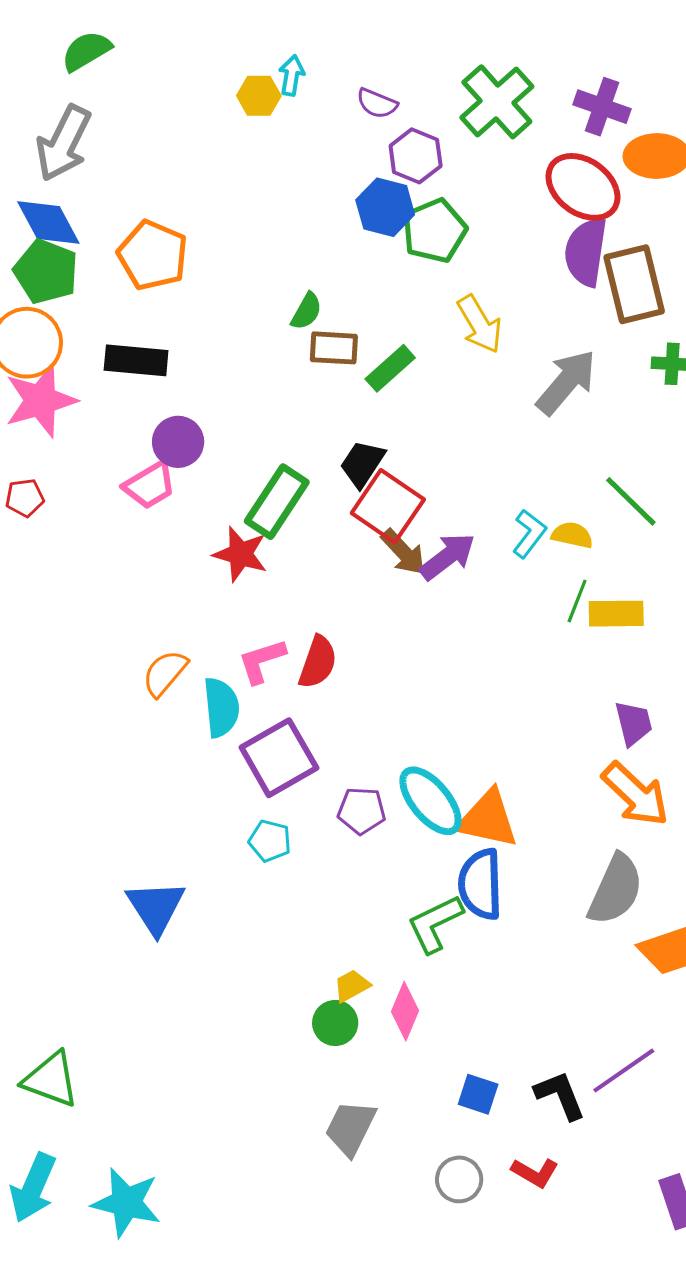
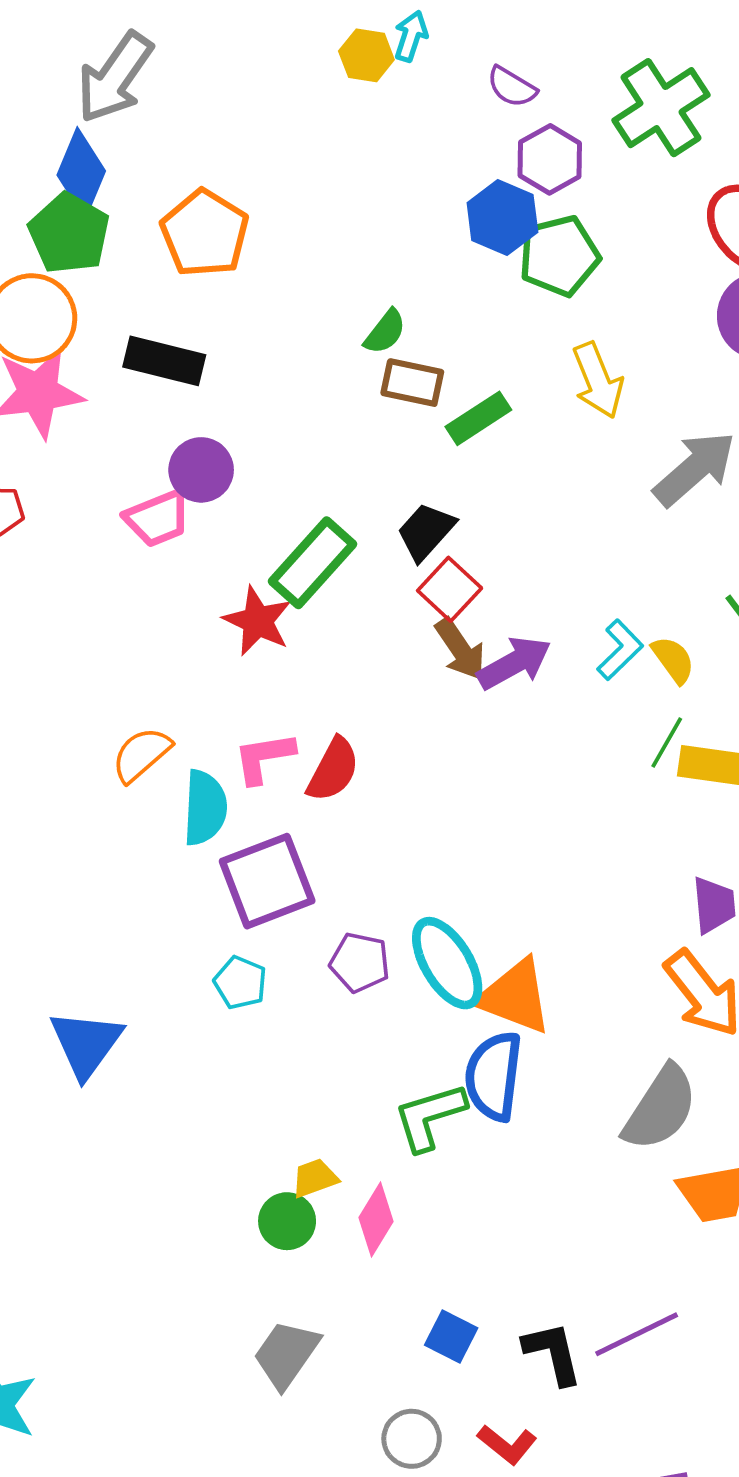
blue diamond: (48, 222) -> (81, 173), turned 42
red square: (388, 506) -> (450, 589), size x0.7
yellow semicircle: (572, 535) -> (673, 660), turned 33

